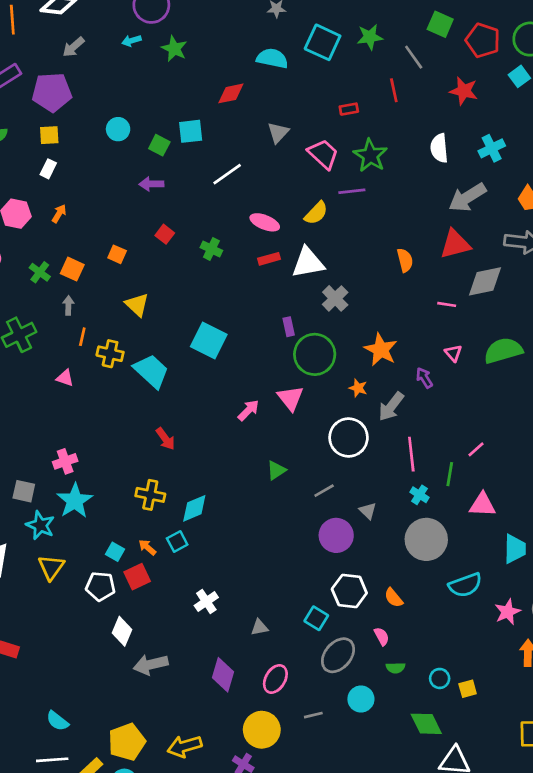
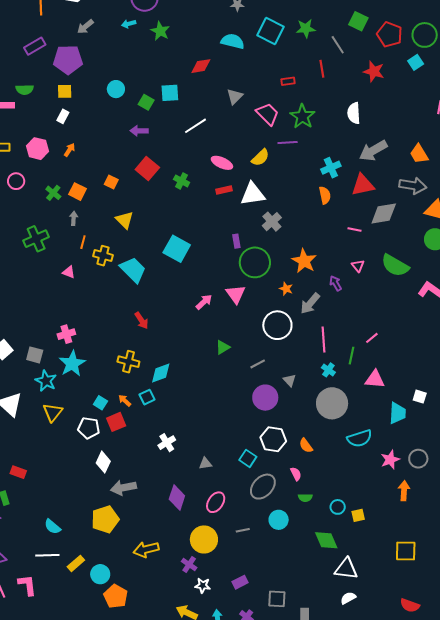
cyan cross: (492, 148) -> (331, 168), moved
red square: (165, 234) -> (147, 169), size x1.6
green semicircle: (503, 351) -> (395, 265), turned -136
yellow pentagon: (127, 742) -> (105, 519), moved

